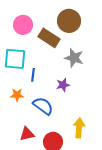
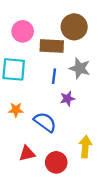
brown rectangle: (49, 38) -> (52, 46), turned -30
blue line: (33, 75) -> (54, 76), moved

